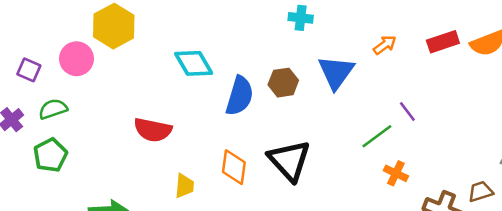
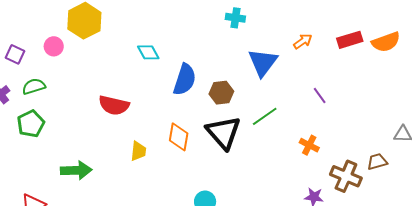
pink circle: (76, 59) -> (54, 46), size x0.7
cyan diamond: (194, 63) -> (148, 52), size x0.7
brown hexagon: (283, 83) -> (221, 93), moved
green line: (377, 136) -> (265, 116), moved

